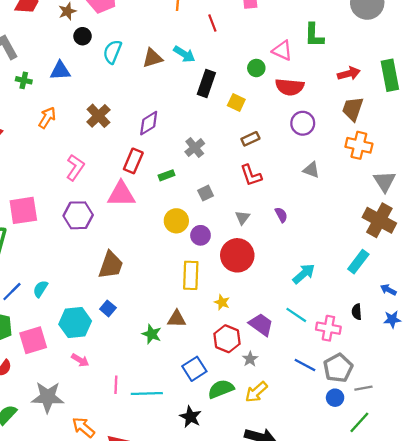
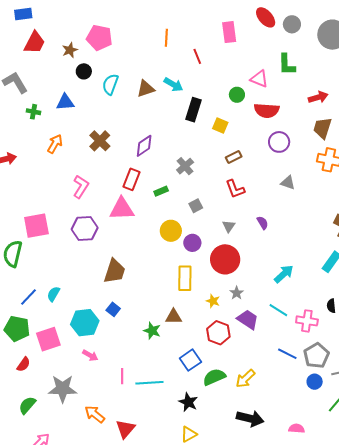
gray star: (250, 359) -> (237, 293), moved

